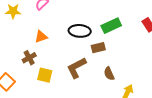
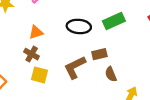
brown rectangle: (98, 48) -> (99, 54), moved
brown cross: (29, 58) -> (32, 54), moved, turned -32

